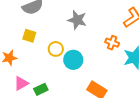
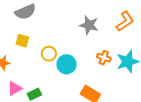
gray star: (77, 20) -> (89, 25), moved
orange cross: (112, 43) -> (104, 58), moved

